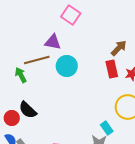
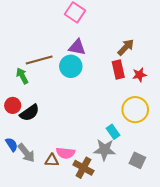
purple triangle: (53, 42) -> (77, 47), moved
black semicircle: (28, 110) -> (30, 113), turned -78
red circle: (12, 118) -> (13, 105), moved

